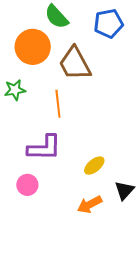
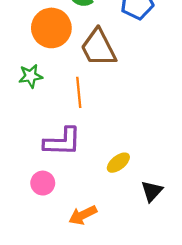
orange arrow: (89, 205) -> (83, 215), moved

